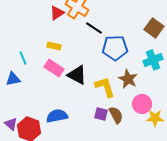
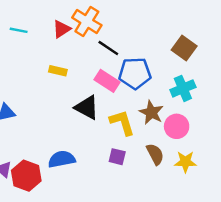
cyan line: (23, 58) -> (19, 30), moved, turned -56
pink rectangle: (54, 68) -> (107, 81), moved
pink circle: (142, 104) -> (177, 126), moved
brown semicircle: (116, 115) -> (155, 154), moved

